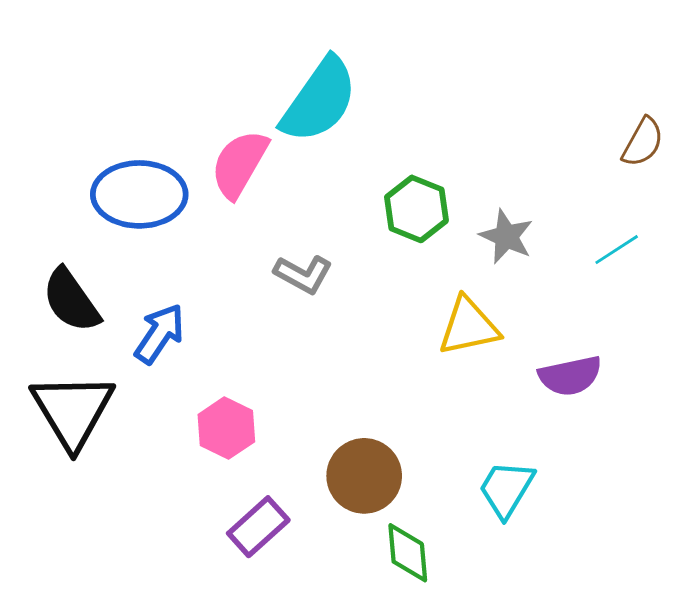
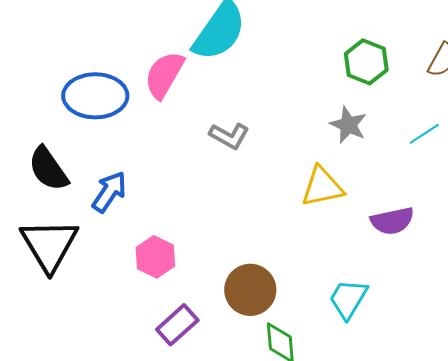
green hexagon: (416, 209) -> (366, 62), moved
gray L-shape: (303, 274) -> (229, 136), moved

